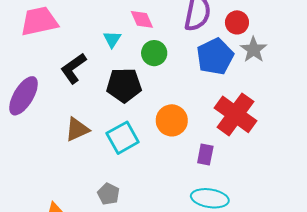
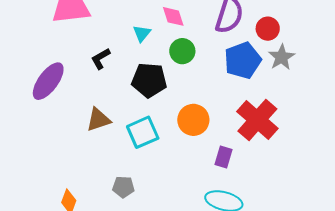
black L-shape: (73, 68) -> (101, 59), size x0.7
gray pentagon: (108, 194) -> (123, 187), turned -30

